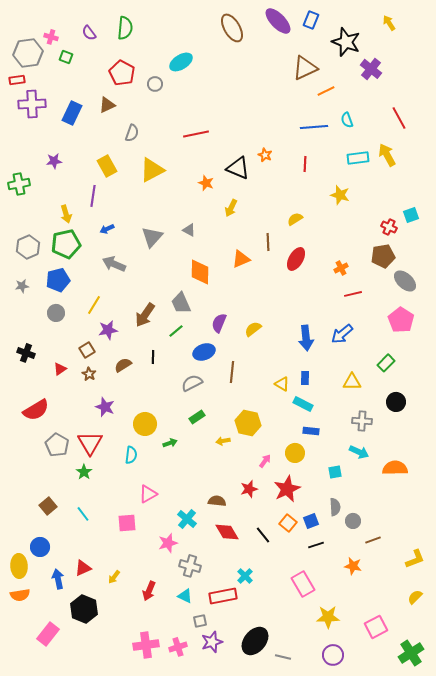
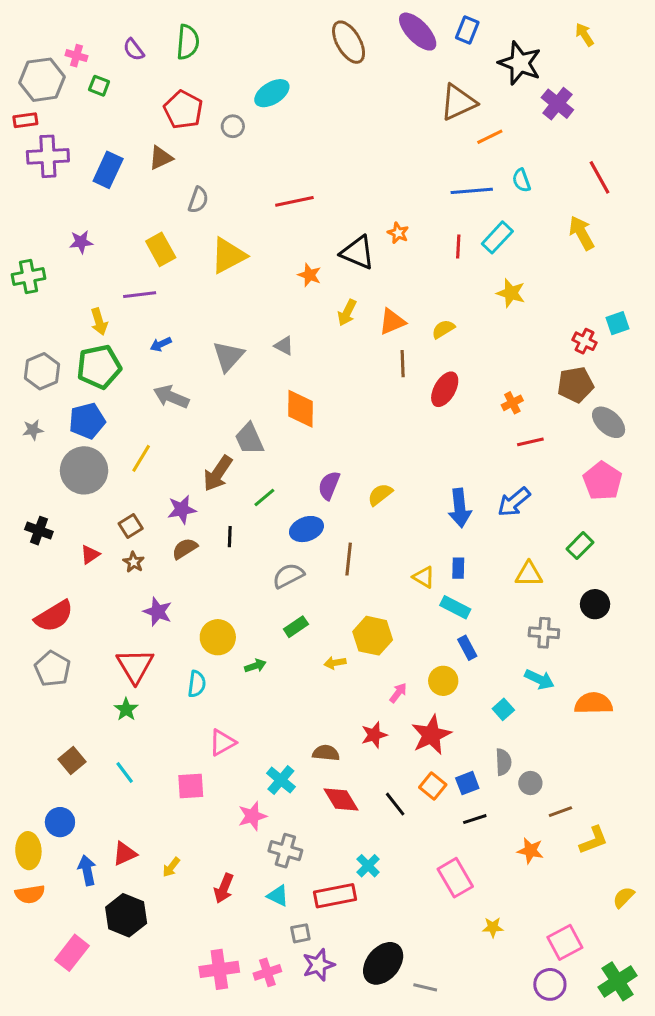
cyan rectangle: (358, 158) -> (497, 237), moved, turned -40
purple line: (93, 196) -> (140, 295), turned 75
orange triangle: (241, 259) -> (392, 322), moved
gray trapezoid: (181, 303) -> (249, 439), moved
gray circle: (56, 313) -> (84, 470), size x1.8
purple star: (108, 330) -> (182, 509), moved
blue rectangle: (311, 431) -> (467, 648), turned 56
gray pentagon: (57, 445) -> (52, 669), moved
cyan square: (335, 472) -> (503, 709), turned -32
yellow L-shape: (415, 559) -> (594, 840), moved
yellow star: (328, 617) -> (493, 927), size x0.6
purple circle: (333, 655) -> (550, 984), moved

